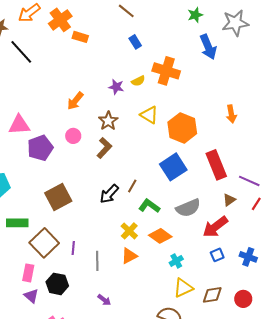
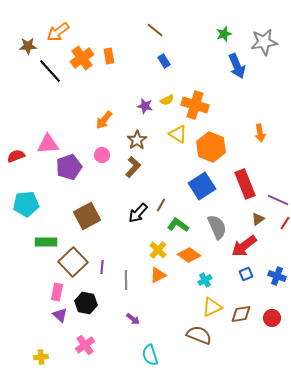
orange cross: (60, 20) -> (82, 58), moved
orange rectangle: (80, 37) -> (109, 56), turned 63
orange cross: (166, 71) -> (195, 105), moved
gray semicircle: (188, 208) -> (217, 227), turned -90

